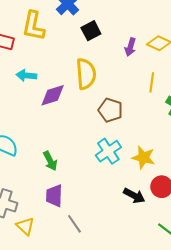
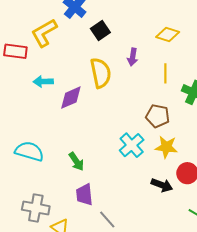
yellow L-shape: (33, 26) -> (44, 33), turned 56
purple arrow: (130, 47) -> (133, 57), moved
brown pentagon: (110, 110) -> (158, 116), moved

